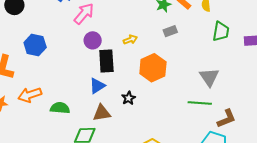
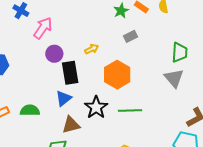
green trapezoid: (221, 31) -> (180, 52), moved
black star: (129, 98) -> (96, 107), size x1.6
green line: (200, 103) -> (130, 110), moved
green semicircle: (60, 108) -> (30, 110), moved

